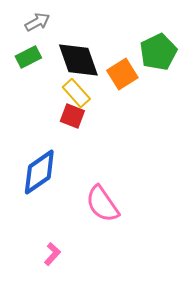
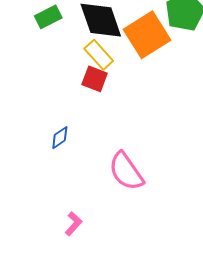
orange square: (122, 74) -> (147, 35), size x1.4
blue diamond: (39, 172) -> (60, 138), size x0.5

